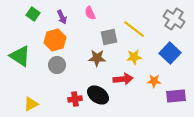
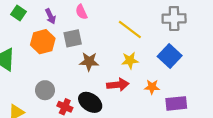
gray cross: (174, 19) -> (174, 19), turned -35
gray square: (109, 37) -> (73, 38), moved
gray circle: (57, 65) -> (45, 90), moved
red cross: (75, 99) -> (65, 107), turned 32

